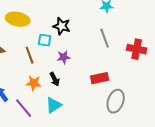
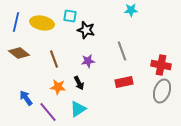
gray line: (105, 38) -> (122, 51), moved
cyan square: (45, 40) -> (70, 16), moved
red cross: (137, 49) -> (161, 65), moved
gray ellipse: (116, 101) -> (162, 91), moved

